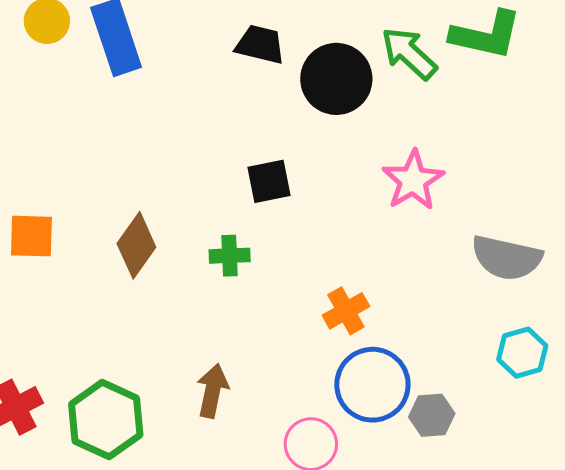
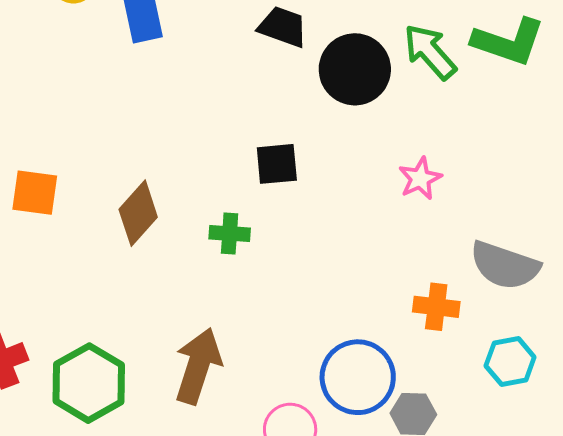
pink star: (413, 180) -> (420, 178), size x0.7
orange cross: (346, 311) -> (436, 307), moved, turned 30
brown arrow: (213, 391) -> (198, 366), size x1.4

